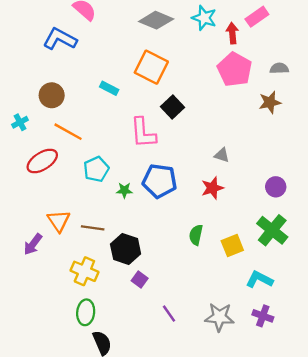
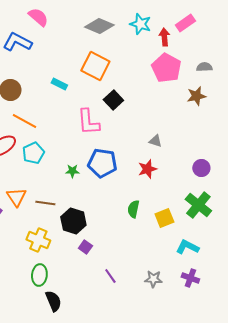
cyan pentagon: (96, 169) -> (33, 153), moved
gray star: (219, 317) -> (153, 279), size x0.7

